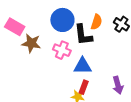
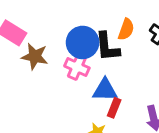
blue circle: (62, 20) -> (83, 42), moved
red rectangle: (84, 87) -> (114, 108), moved

